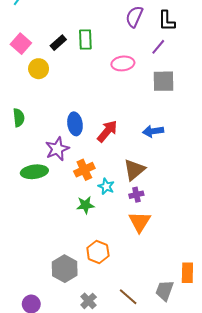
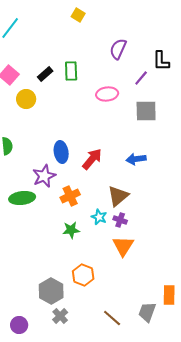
black L-shape: (167, 21) -> (161, 61), moved
cyan star: (106, 186) -> (99, 217), moved
purple cross: (136, 195) -> (120, 220), turned 32
gray cross: (89, 301) -> (60, 316), moved

